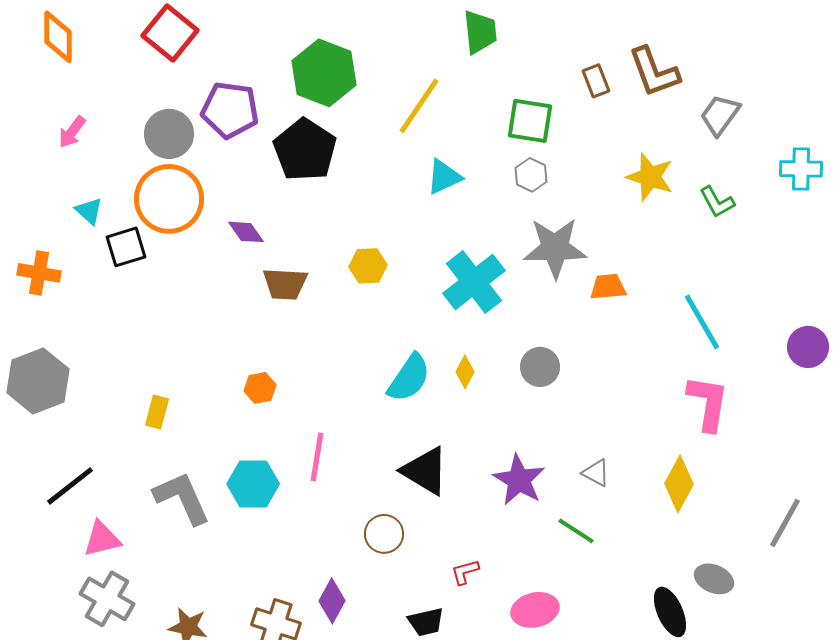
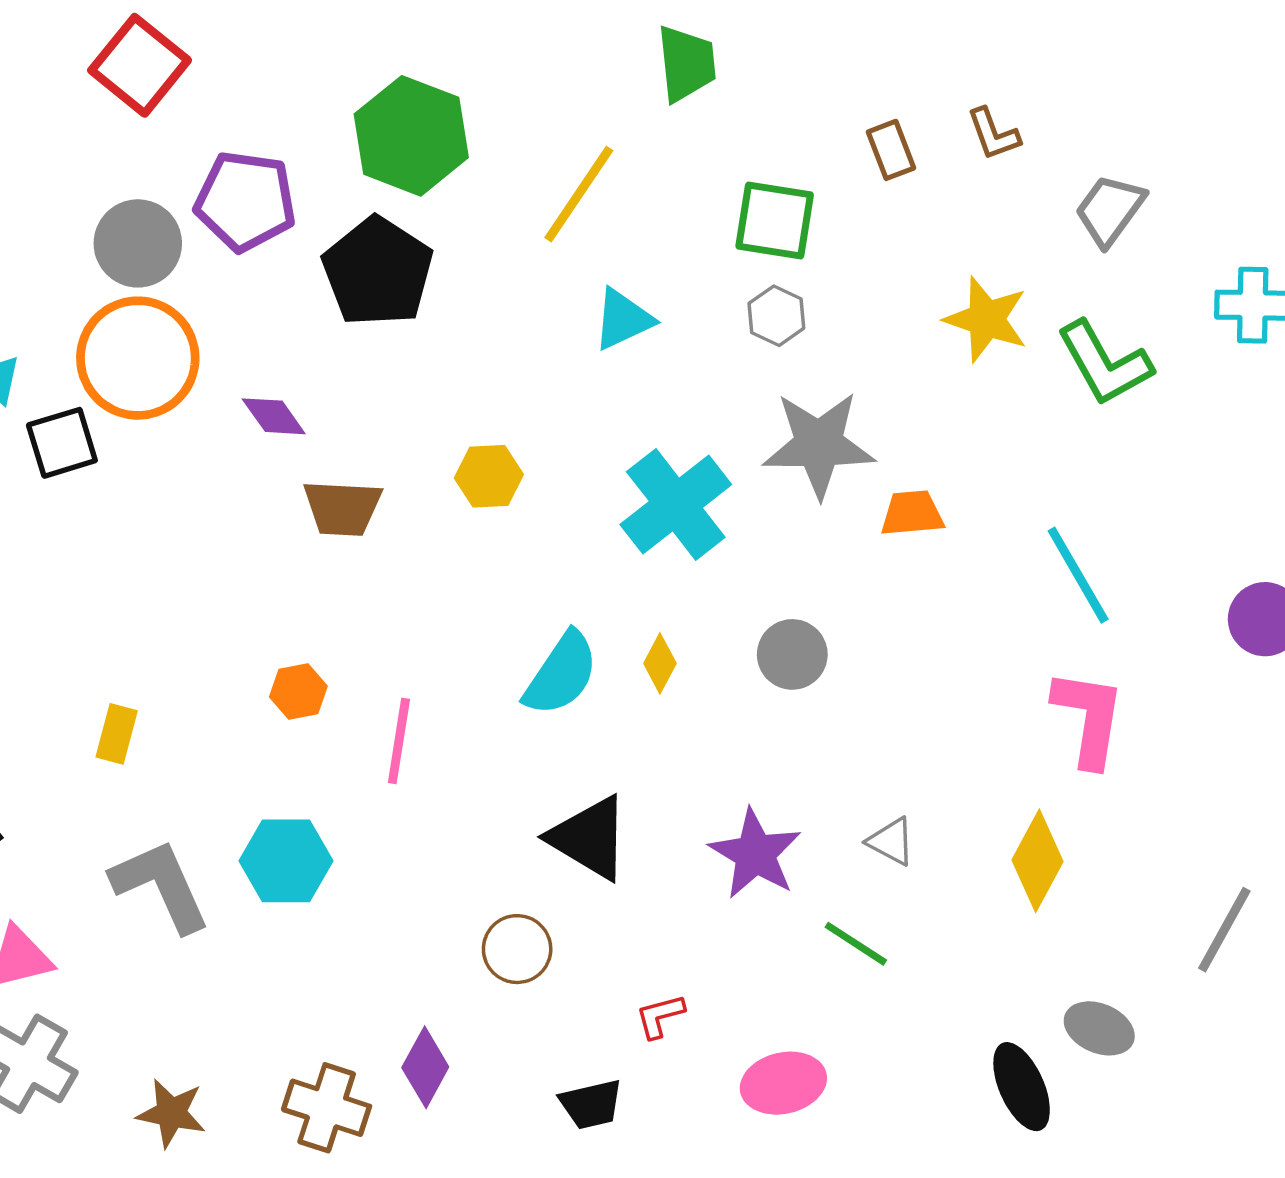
brown L-shape: (654, 72) -> (993, 134), size x0.6
green L-shape: (717, 202) -> (1104, 363), size x1.5
pink line: (317, 457) -> (399, 741), moved

